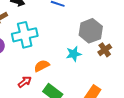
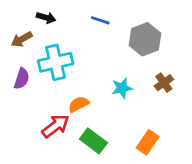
gray hexagon: (91, 31) -> (145, 39), moved
red arrow: (25, 82) -> (56, 126), size x1.5

